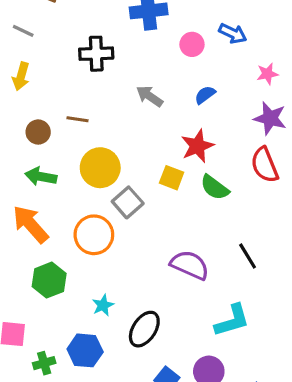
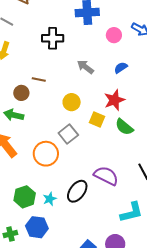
brown circle: (38, 132) -> (21, 93), moved
yellow circle: (100, 168) -> (72, 102), moved, size x0.7
green hexagon: (49, 280) -> (25, 197), moved
black ellipse: (144, 329) -> (77, 191), moved

